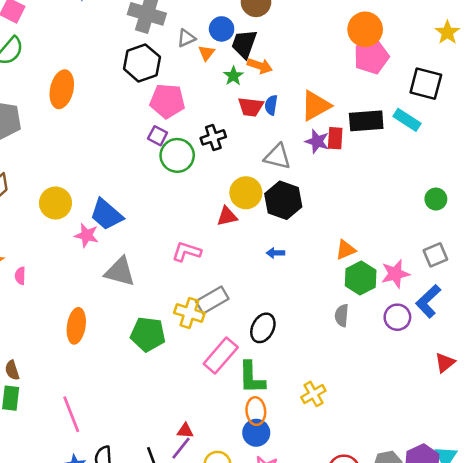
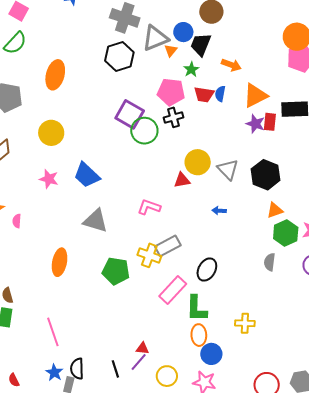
gray triangle: (186, 38) -> (155, 38), size x1.8
orange arrow: (260, 66) -> (231, 65), moved
pink pentagon: (167, 101) -> (171, 92), moved
purple square: (158, 136) -> (130, 114), size x1.8
gray triangle: (277, 157) -> (228, 169), moved, turned 30
black hexagon: (283, 200) -> (266, 175), moved
yellow circle: (55, 203) -> (51, 133), moved
pink star: (87, 235) -> (49, 179), moved
yellow cross: (313, 394) -> (245, 323), turned 30
blue circle: (256, 433) -> (211, 354), moved

